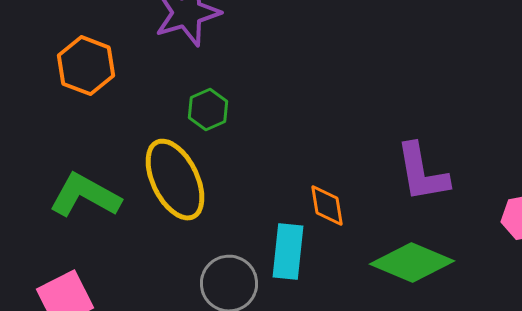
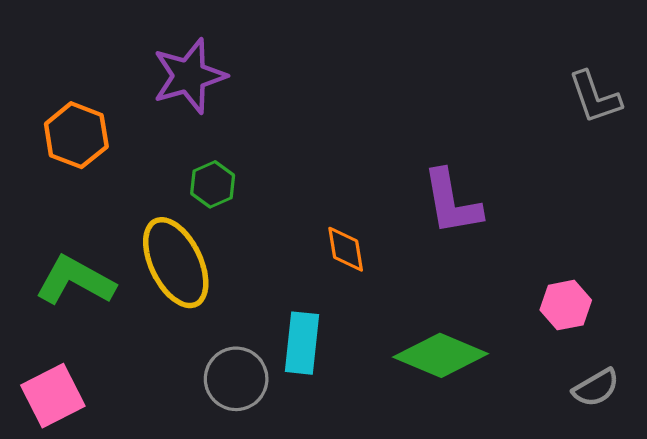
purple L-shape: (422, 173) -> (452, 202), moved
orange diamond: (327, 206) -> (346, 249), moved

